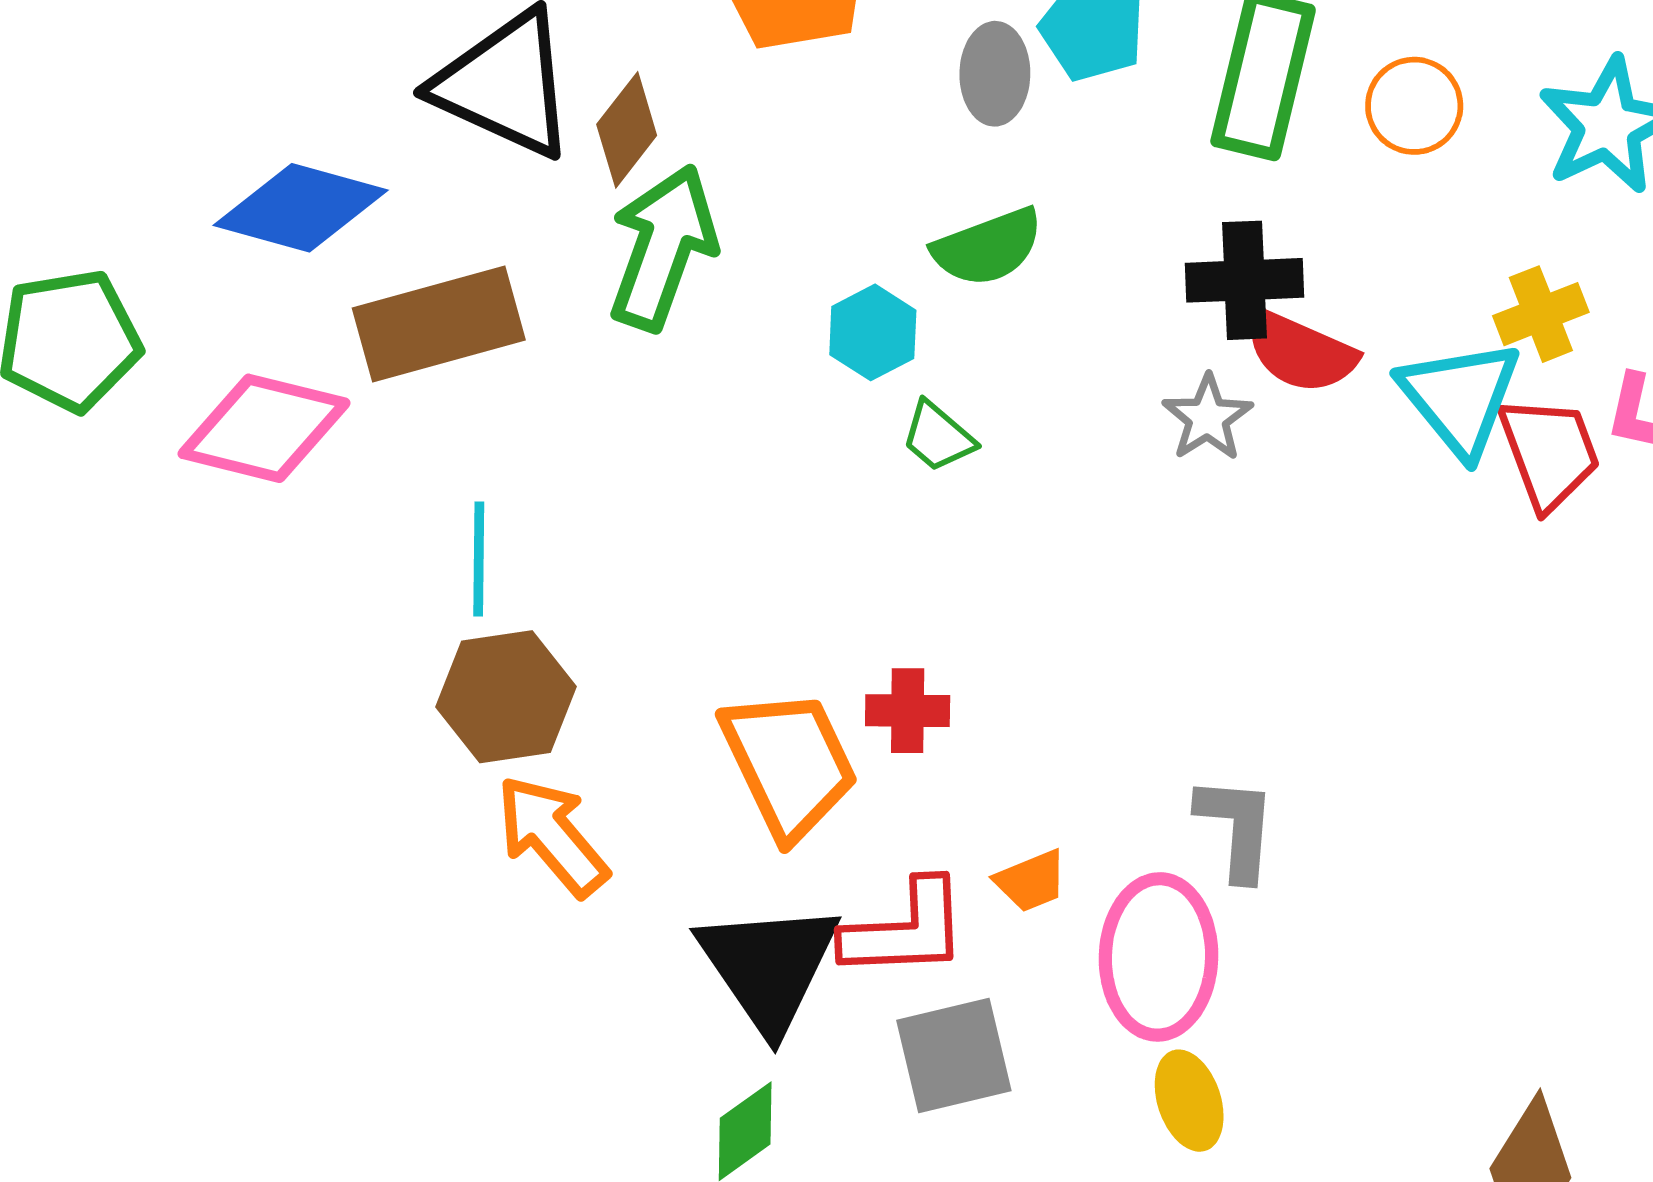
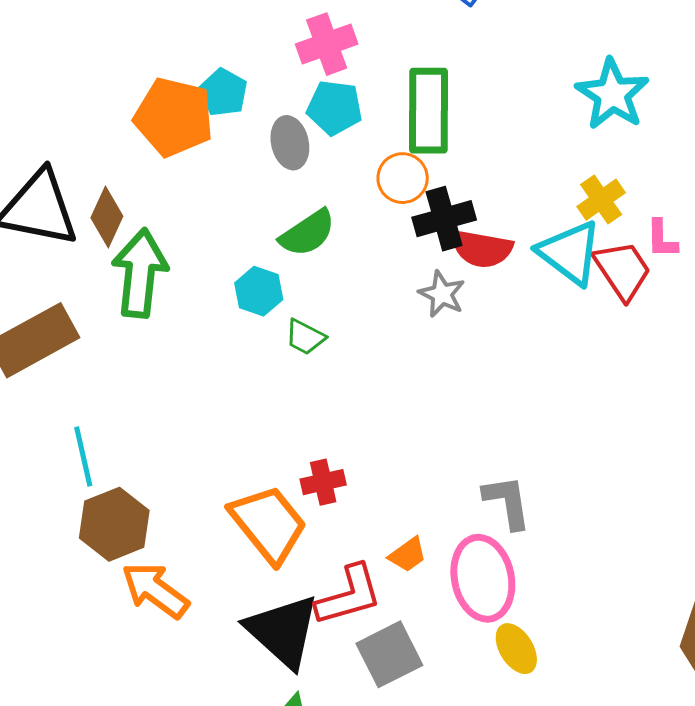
orange circle: (1414, 106) -> (403, 178), moved

